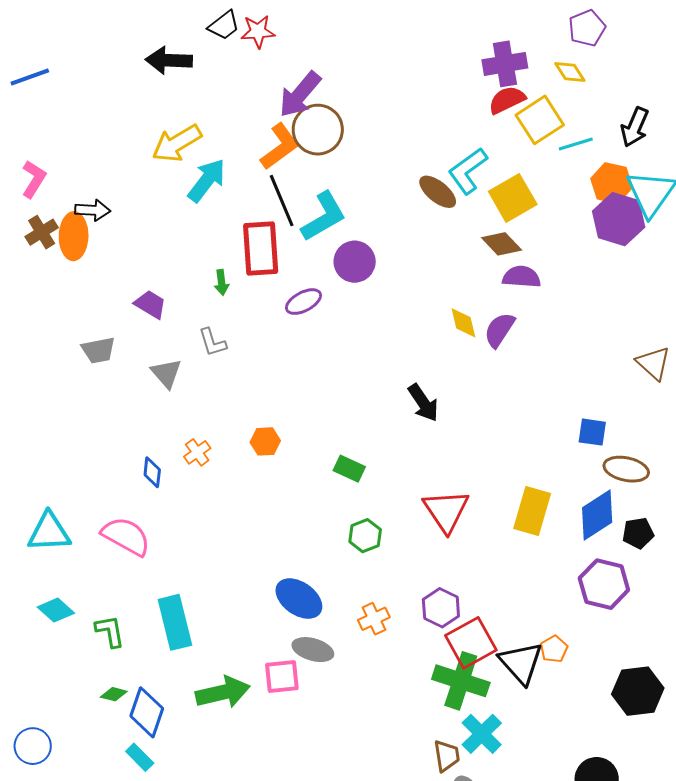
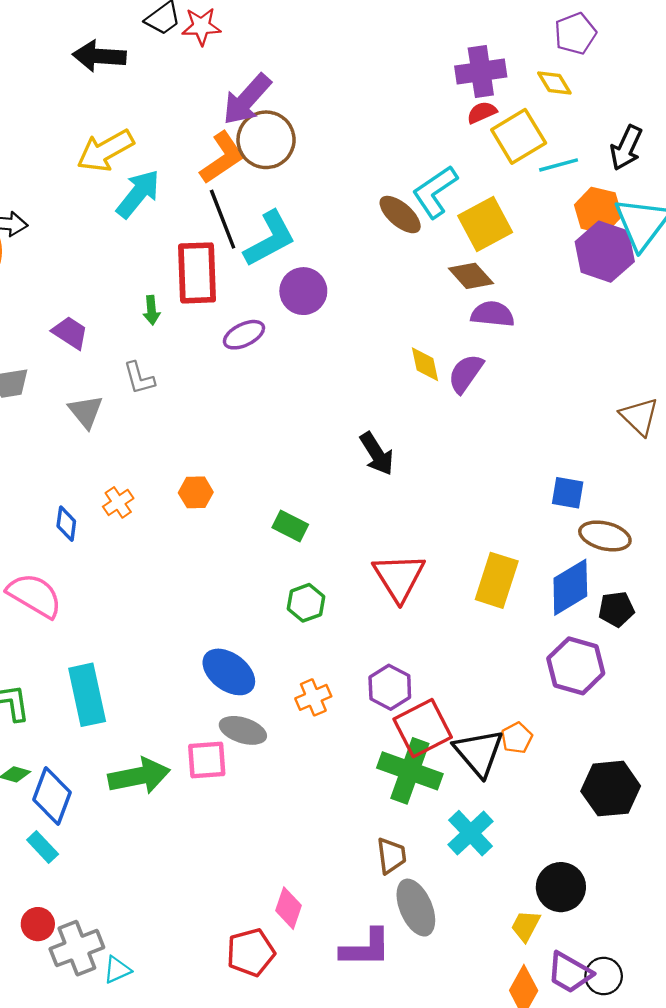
red semicircle: (507, 100) -> (482, 112), size x0.7
cyan cross: (482, 734) -> (471, 833), moved

